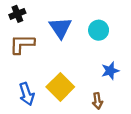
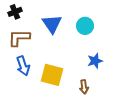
yellow square: (60, 87) -> (52, 75), turned -30
blue arrow: (27, 94) -> (23, 66), moved

